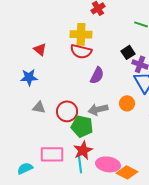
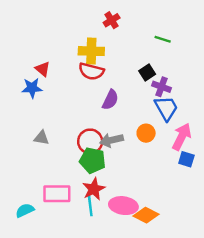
blue star: (29, 77) -> (32, 88), moved
red circle: (67, 111) -> (90, 141), moved

